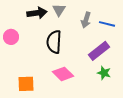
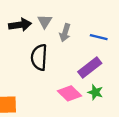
gray arrow: (86, 20) -> (65, 33), moved
pink diamond: (63, 74) -> (69, 93), moved

